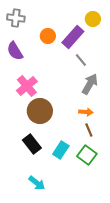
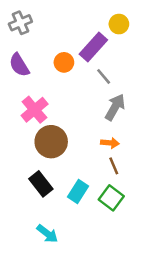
gray cross: (16, 18) -> (20, 23), turned -30
orange circle: (48, 36) -> (64, 62), moved

